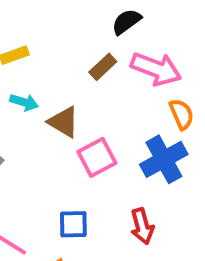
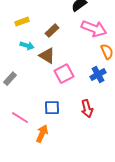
brown rectangle: (103, 67) -> (52, 31), moved
blue cross: (164, 159) -> (98, 75), size x0.7

